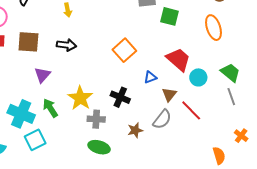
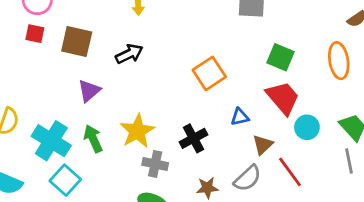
green square: (170, 16) -> (281, 57), moved
black arrow: (66, 45) -> (129, 54), turned -42
black cross: (120, 97) -> (193, 138), turned 30
cyan square: (35, 140) -> (65, 180), turned -30

